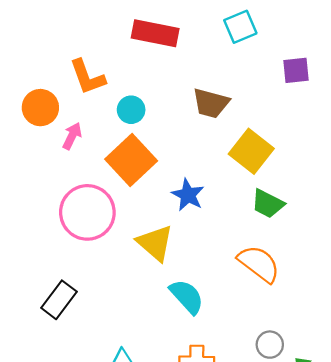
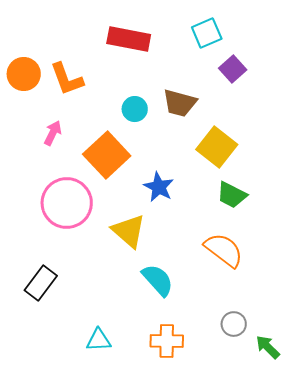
purple square: (296, 70) -> (233, 69), moved, turned -36
orange circle: (40, 108) -> (24, 74), moved
cyan circle: (131, 110) -> (135, 109), moved

